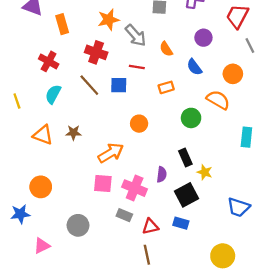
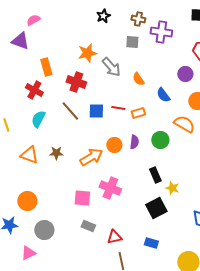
orange rectangle: (62, 24) -> (46, 67), moved
purple circle: (203, 38) -> (185, 74), moved
red line: (137, 67) -> (118, 108), moved
orange arrow: (111, 153) -> (91, 157), moved
purple semicircle: (162, 174) -> (134, 142), moved
pink cross: (135, 188) -> (110, 188), moved
gray rectangle: (124, 215) -> (88, 226), moved
blue rectangle: (181, 223) -> (151, 243), moved
gray circle: (78, 225) -> (44, 230), moved
red triangle: (150, 226) -> (114, 237), moved

